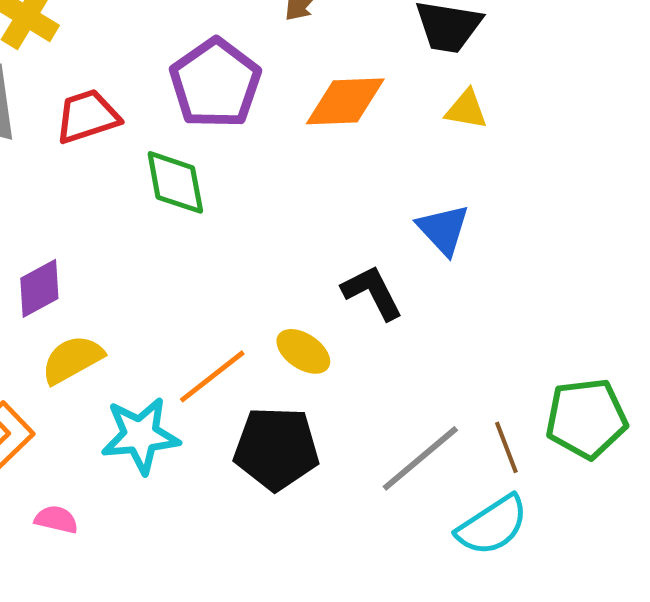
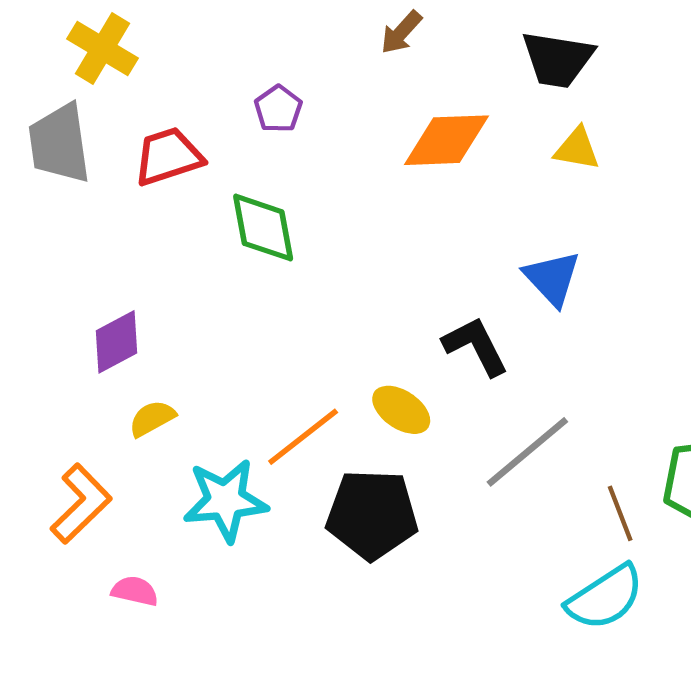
purple pentagon: (215, 83) -> (278, 109), moved, size x0.5
yellow semicircle: (72, 359) -> (152, 418), size x0.7
gray line: (420, 458) -> (527, 452), moved

